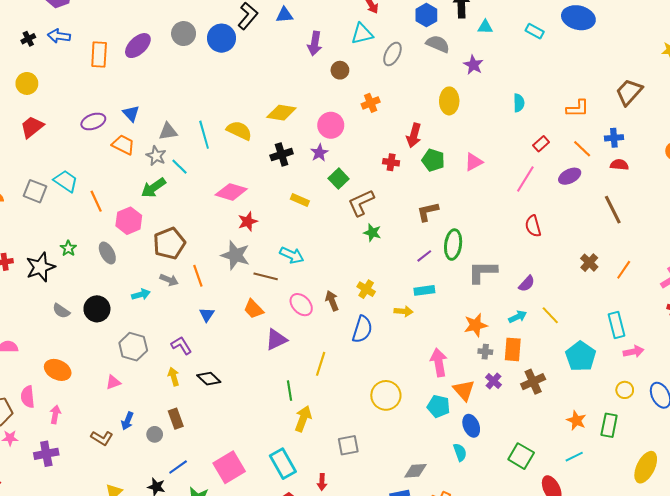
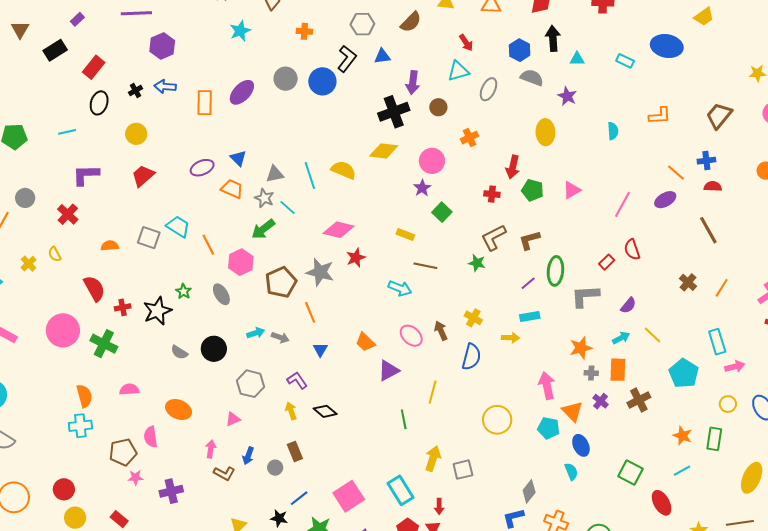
orange L-shape: (578, 108) -> (660, 116), moved
red rectangle: (541, 144) -> (607, 262), moved
black cross: (282, 154) -> (394, 112), moved, size x1.4
brown L-shape: (361, 203) -> (494, 237), moved
gray star: (235, 255) -> (320, 272), moved
brown line: (266, 276) -> (425, 266), moved
gray arrow: (169, 280) -> (280, 337), moved
pink arrow: (55, 414) -> (211, 449), moved
yellow arrow: (303, 419) -> (433, 458), moved
gray diamond: (415, 471) -> (529, 491), turned -45

